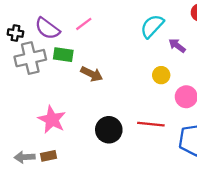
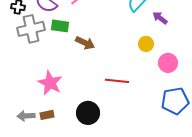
red line: (151, 124) -> (117, 81), moved
black circle: (109, 130) -> (88, 113), moved

